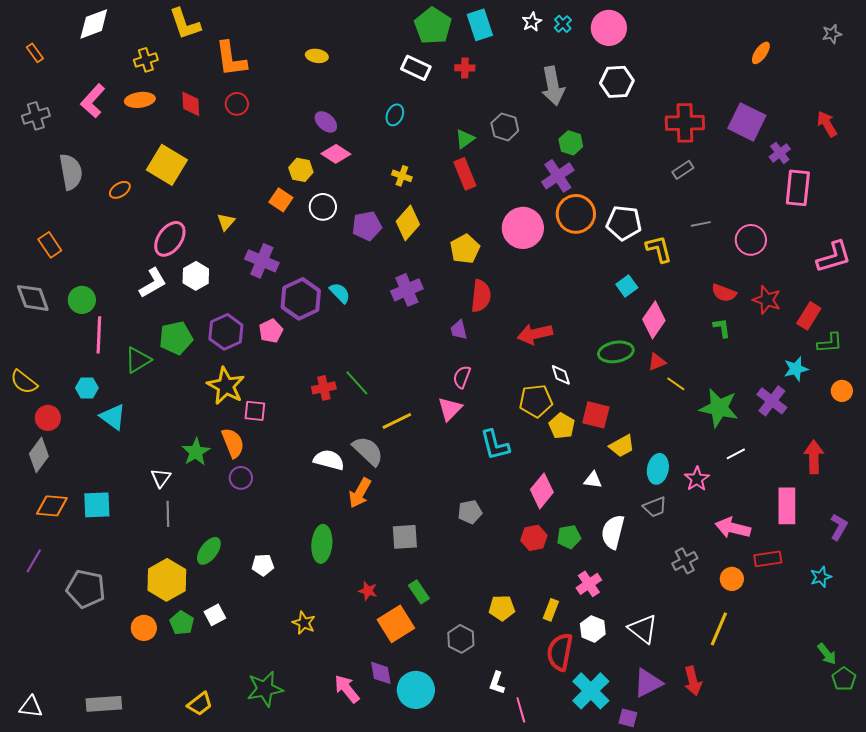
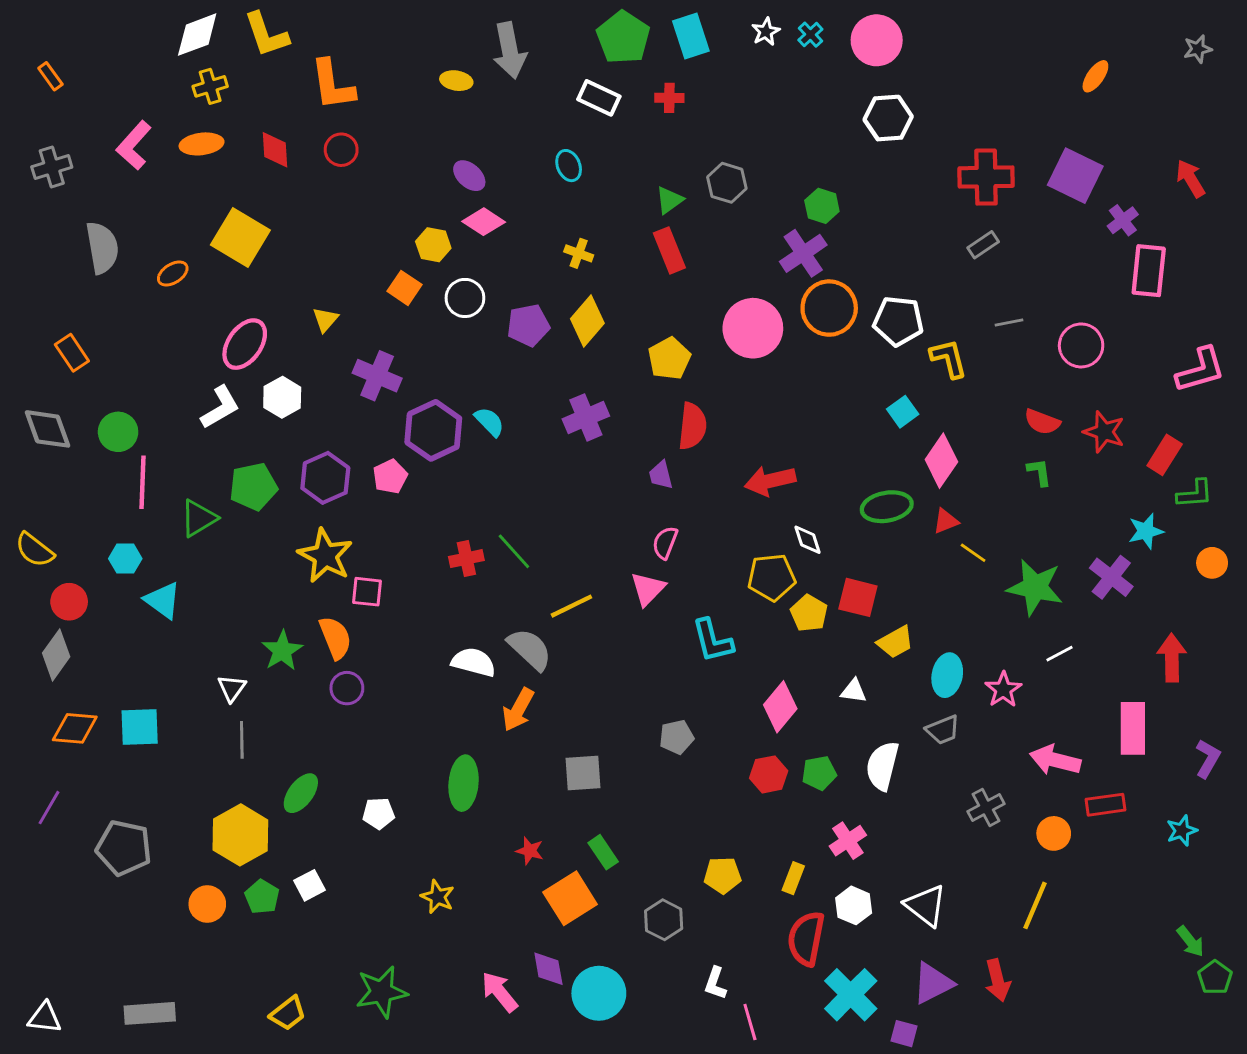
white diamond: (94, 24) -> (197, 35), moved
gray arrow: (553, 86) -> (510, 50), moved
cyan ellipse: (395, 115) -> (569, 166), turned -45

